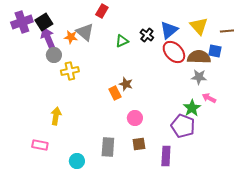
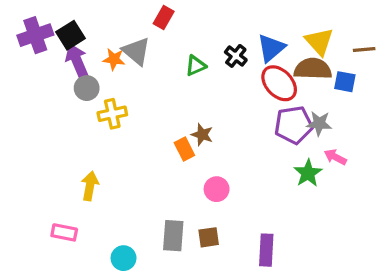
brown semicircle: (199, 57) -> (313, 69), moved
purple pentagon: (183, 126) -> (294, 125), moved, turned -30
brown square: (139, 144) -> (209, 237), moved

